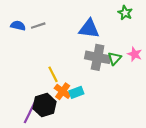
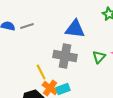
gray cross: (98, 57) -> (65, 56), moved

